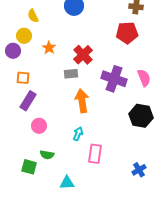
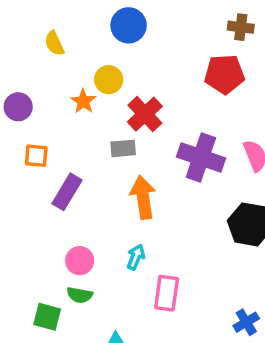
yellow circle: (24, 36) -> (109, 80), moved
purple rectangle: (28, 101) -> (67, 192), moved
pink circle: (39, 126) -> (80, 261), moved

